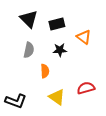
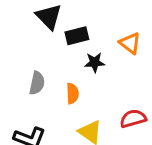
black rectangle: (57, 24) -> (77, 36), moved
gray semicircle: (29, 50) -> (37, 83), moved

